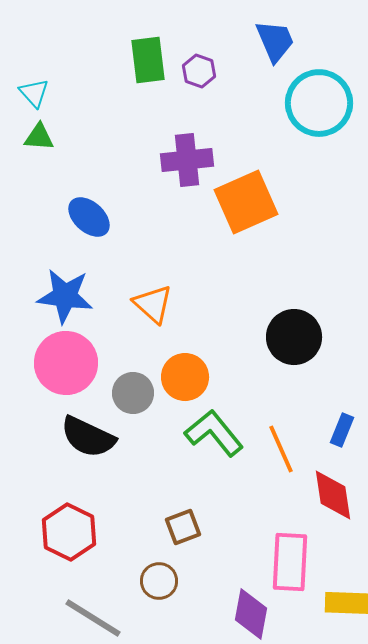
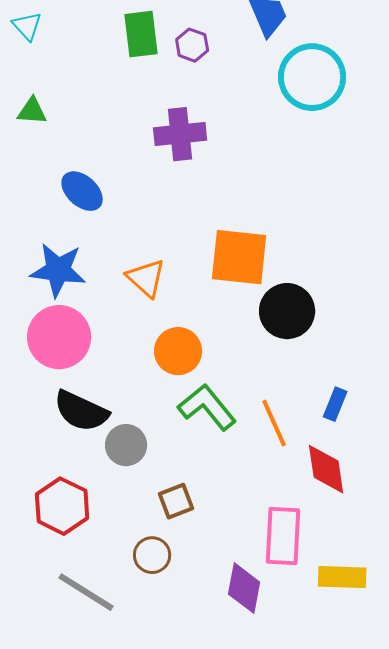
cyan triangle: (34, 93) -> (27, 26), moved
orange square: (246, 202) -> (239, 257), moved, turned 30
gray circle: (133, 393) -> (126, 445), moved

